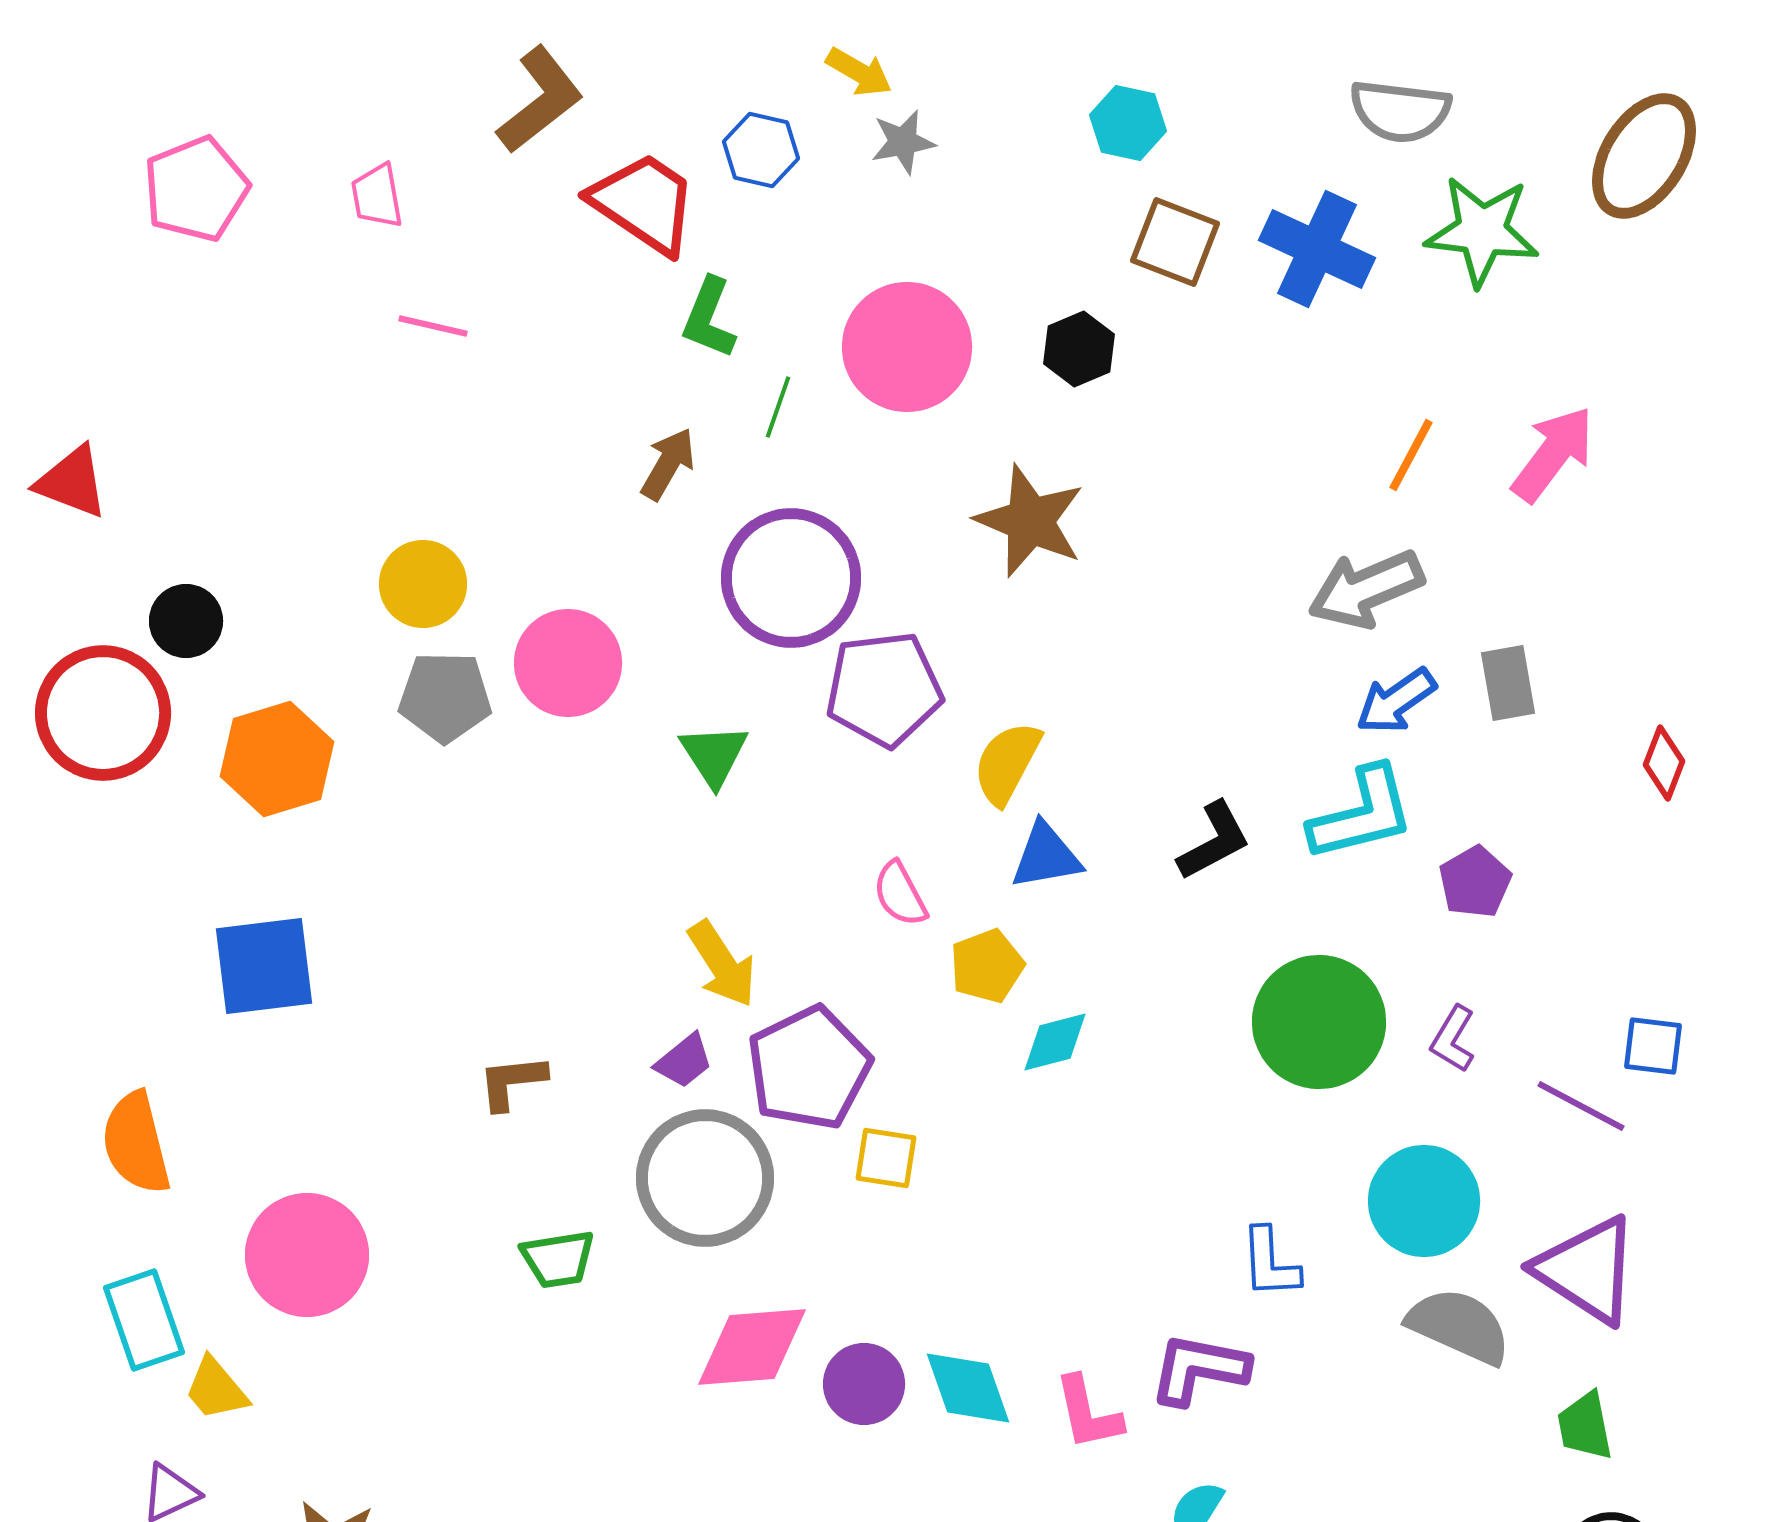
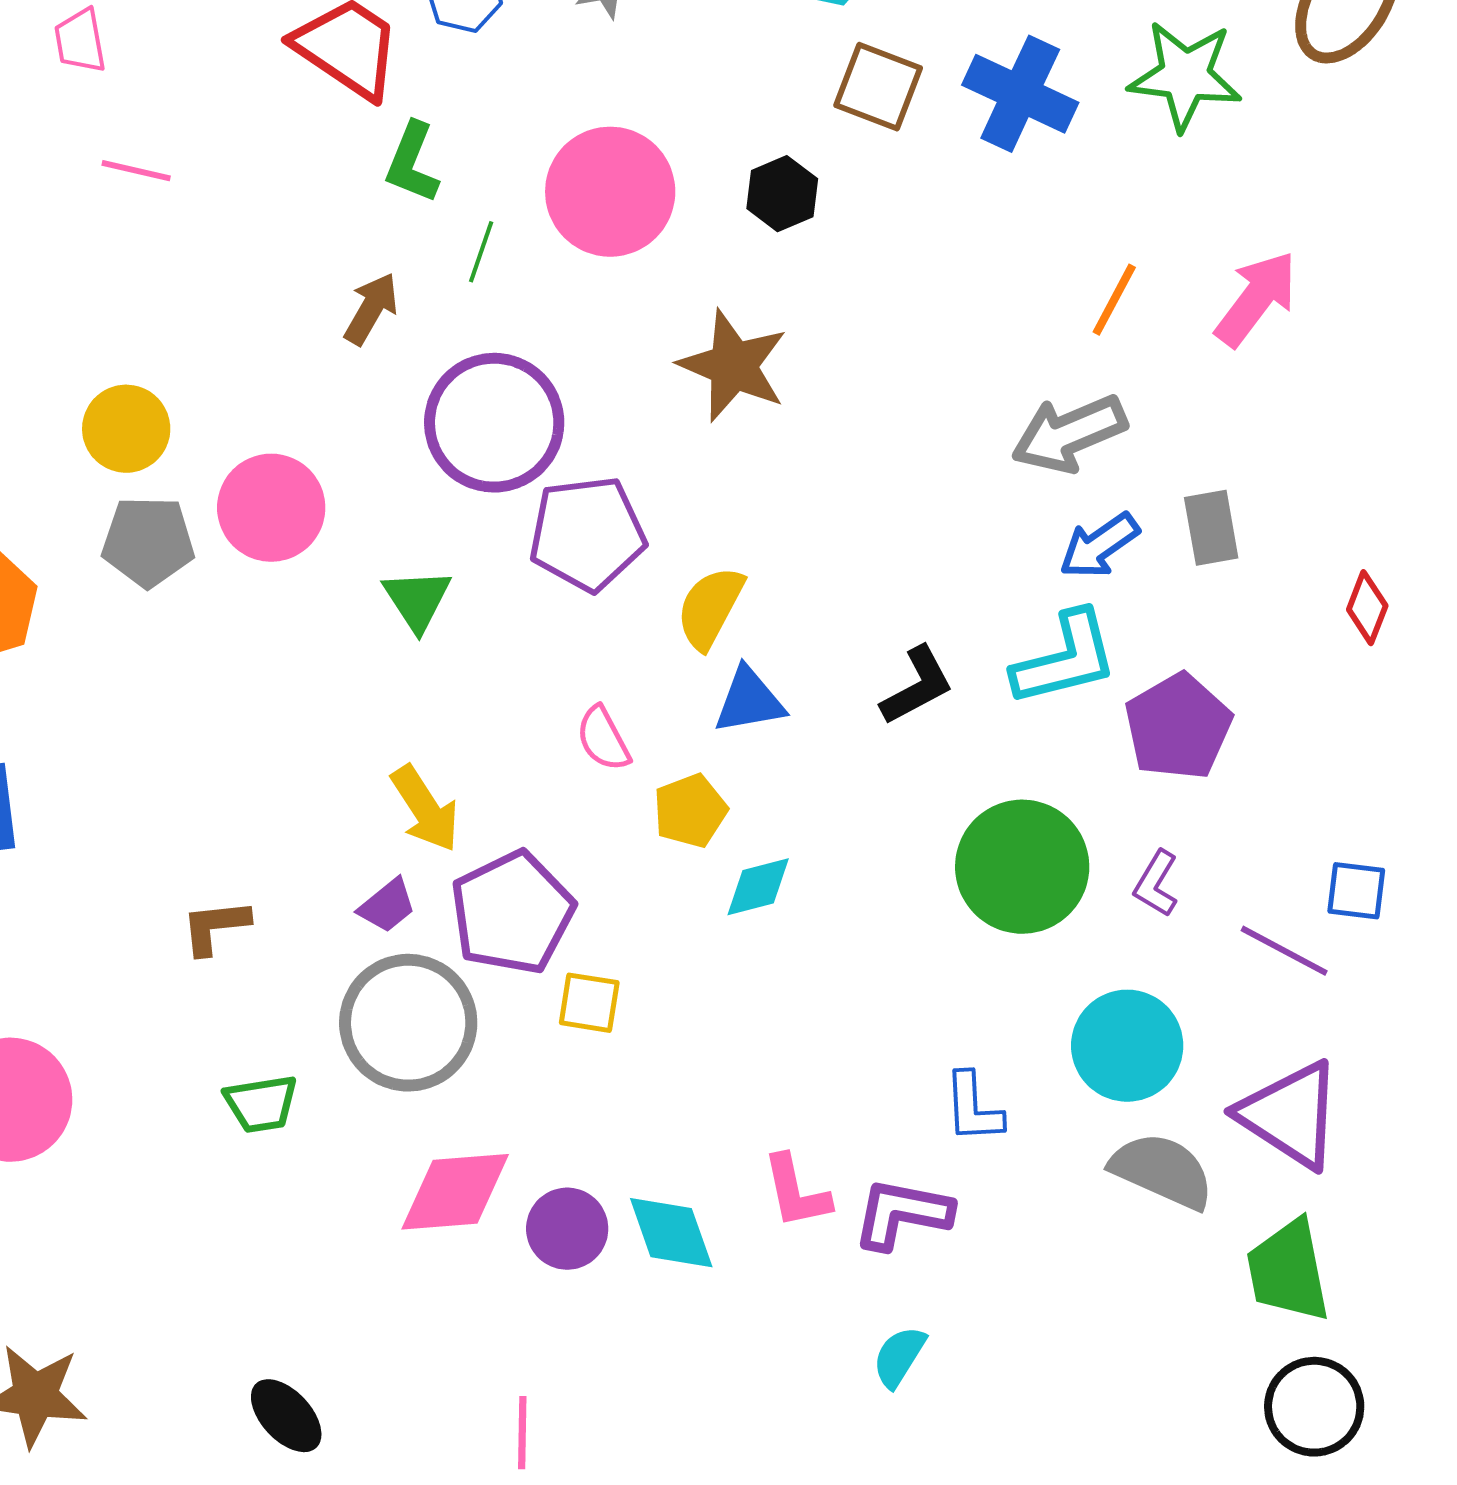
purple pentagon: (1475, 882) -> (1178, 727), size x1.5
pink L-shape: (1088, 1413) -> (796, 1192), moved
green trapezoid: (1585, 1426) -> (1288, 1271), size x1.5

